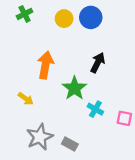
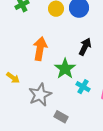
yellow arrow: (26, 99) -> (13, 78), moved
gray star: (40, 137) -> (40, 95), moved

